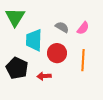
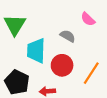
pink semicircle: (83, 28) -> (88, 19), moved, turned 96
orange line: (83, 60) -> (91, 73), turned 30

